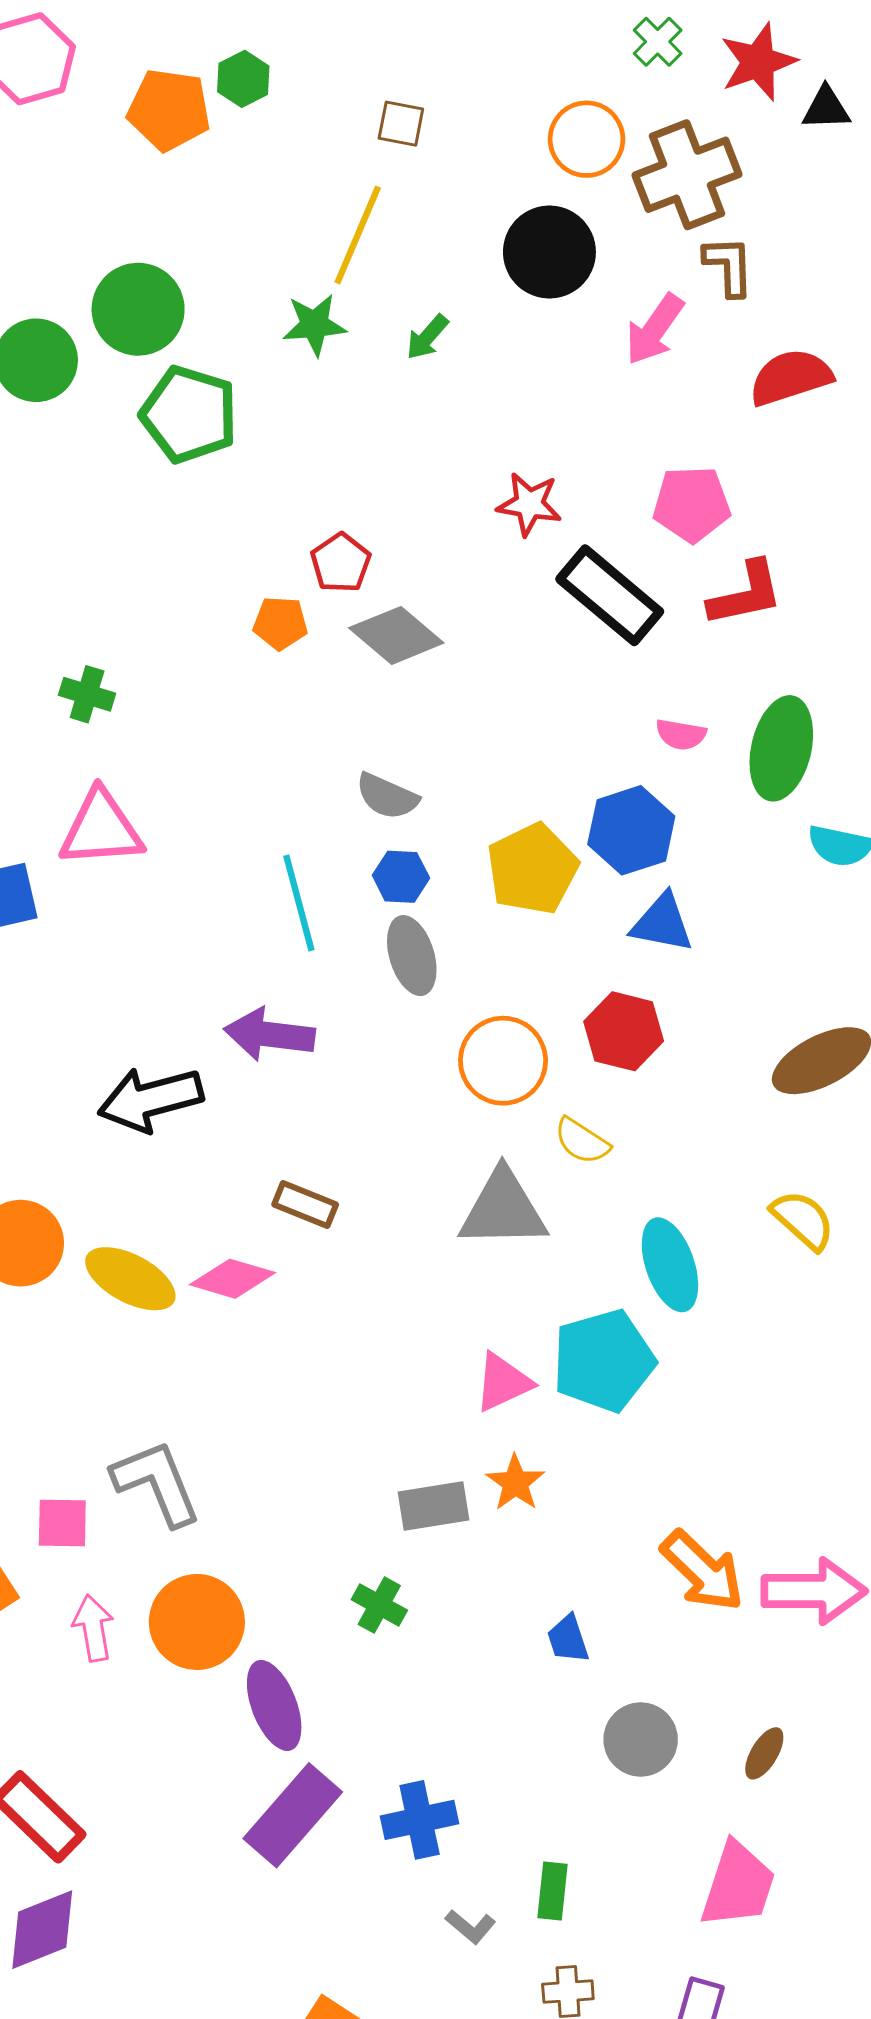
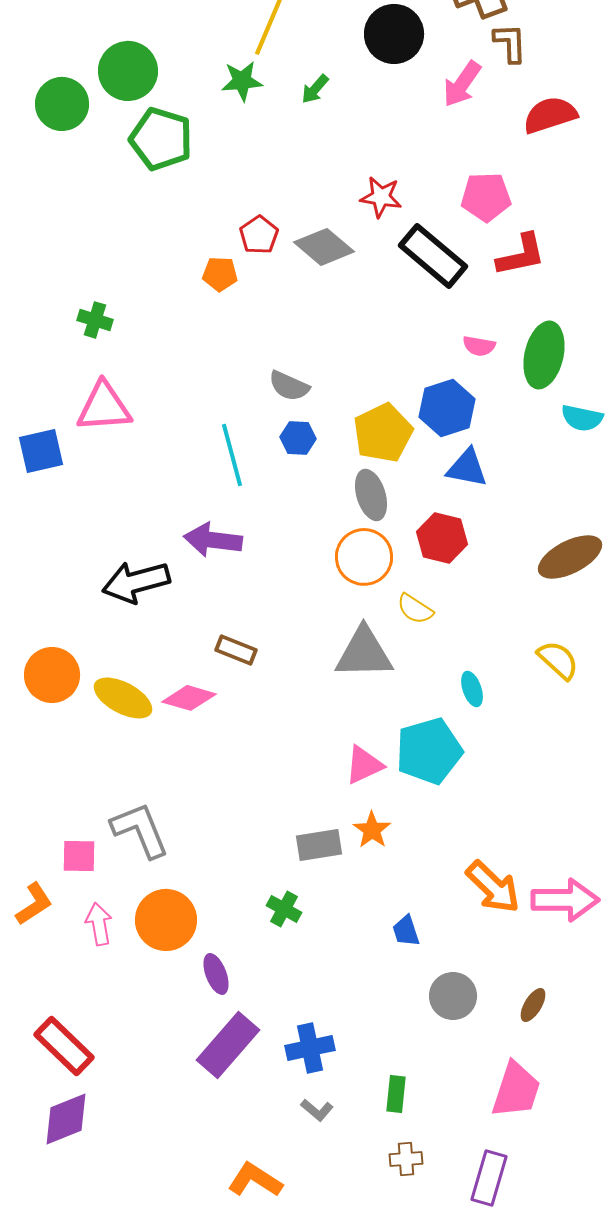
gray diamond: (396, 635) -> (324, 247), moved
gray ellipse: (412, 956) -> (371, 495), moved
cyan ellipse: (670, 1265) -> (472, 689), size x0.6
purple ellipse: (274, 1705) -> (216, 974), size x0.7
gray L-shape: (471, 1927) -> (317, 1110), moved

